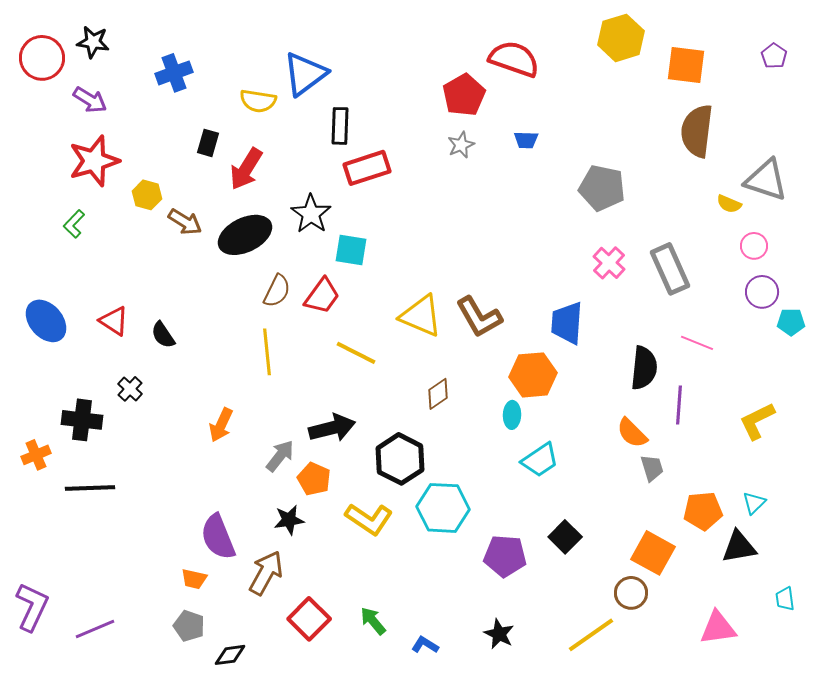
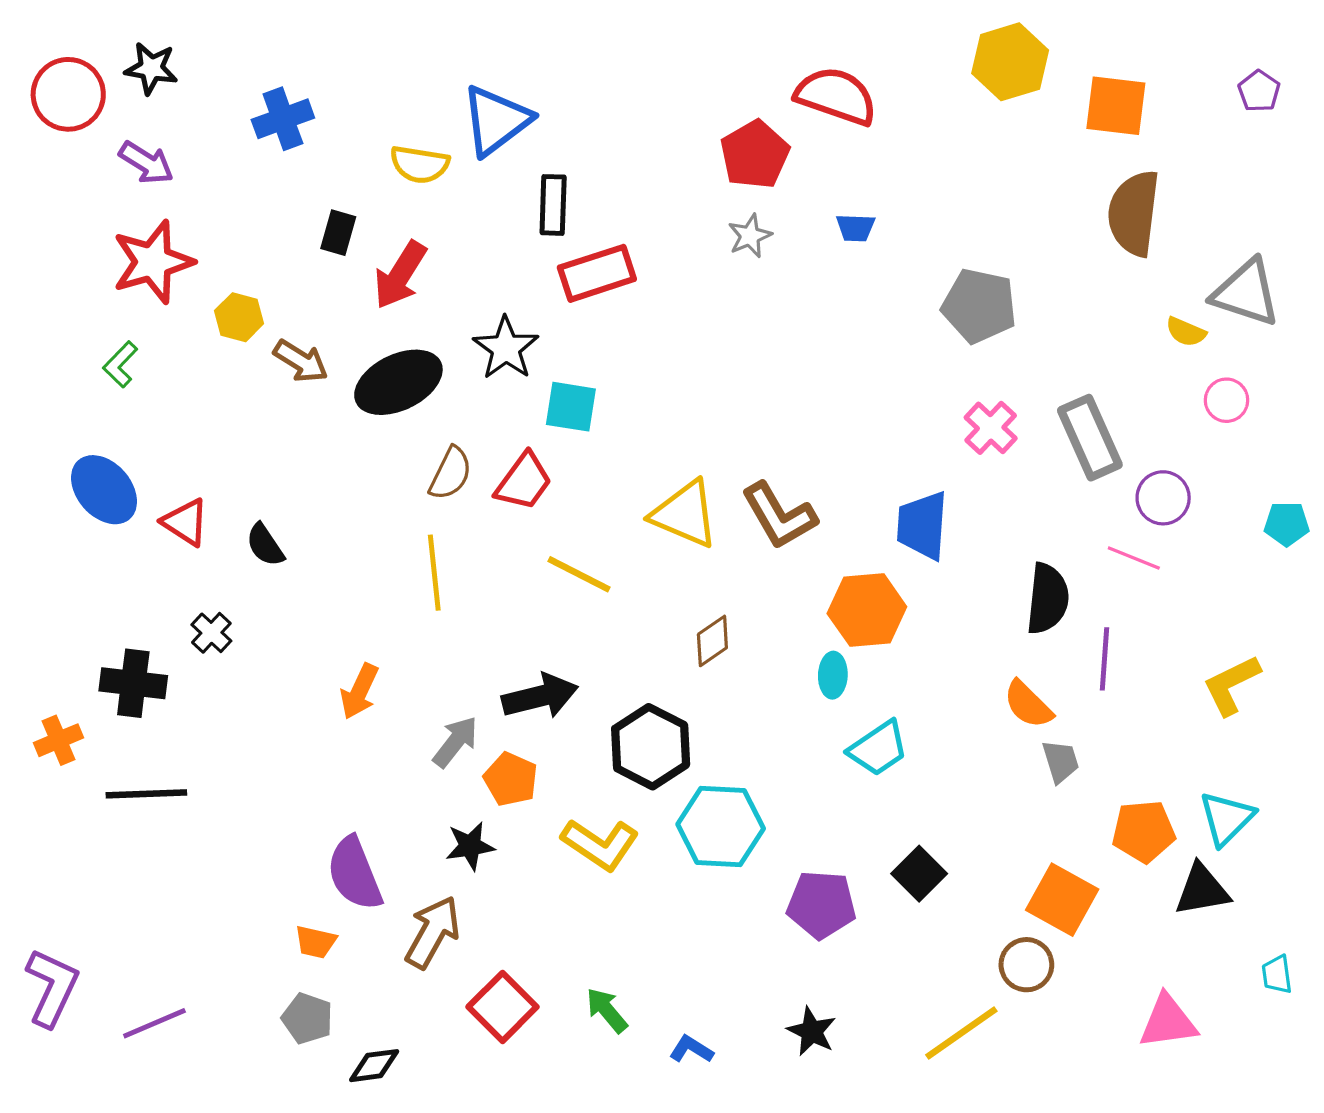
purple circle: (762, 292) -> (1163, 498), moved
blue ellipse: (46, 321) -> (104, 490), moved
cyan triangle: (754, 503) -> (1226, 818), size x1.5

